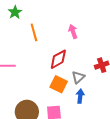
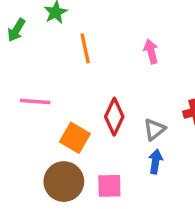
red diamond: (58, 59) -> (114, 117), moved, turned -40
orange square: (59, 84) -> (75, 138), moved

